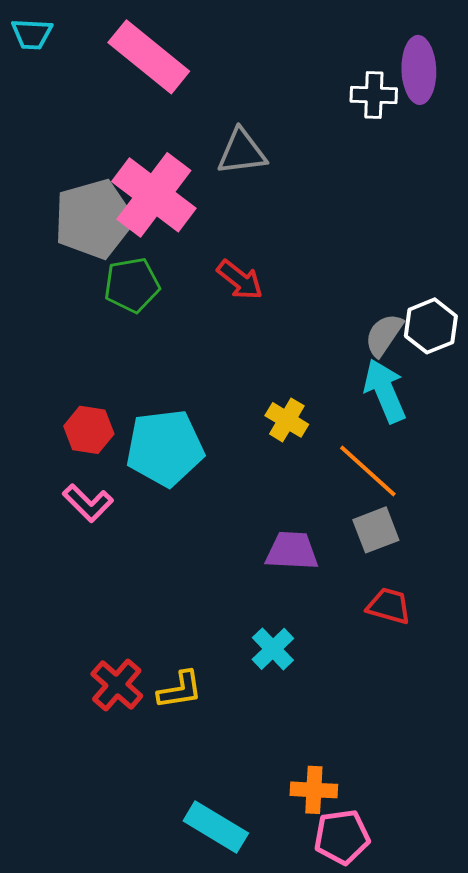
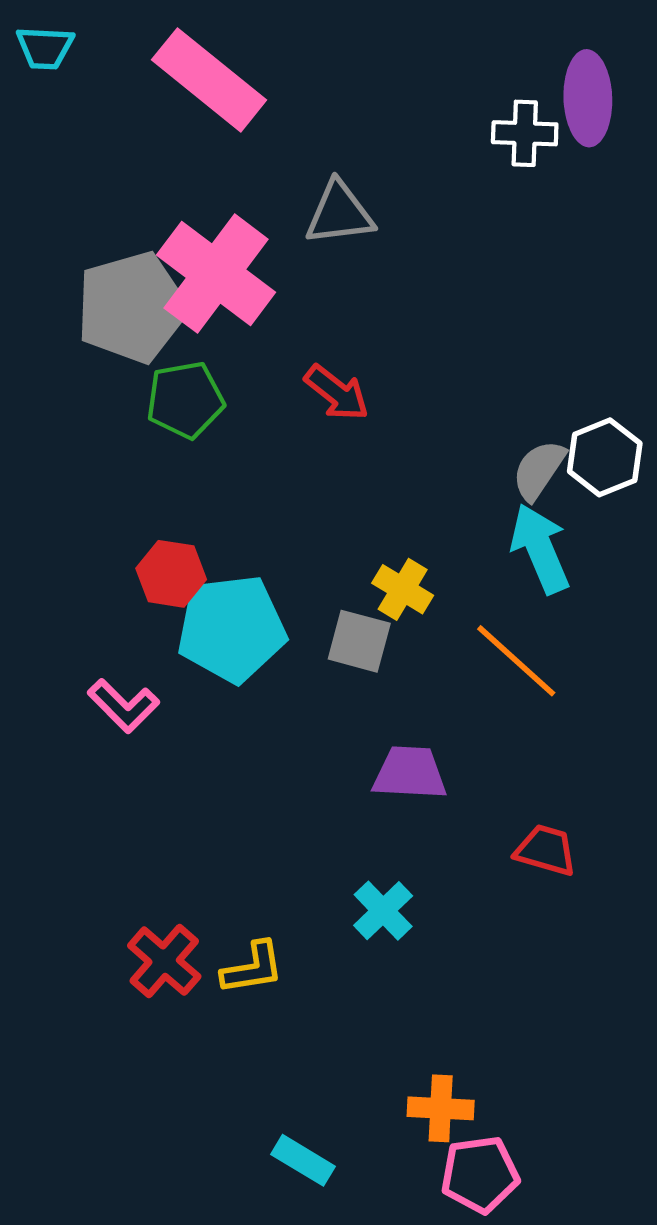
red hexagon: (89, 430) -> (171, 574), moved
gray square: (376, 530) -> (359, 641), moved, turned 36
cyan rectangle: (216, 827) -> (303, 1160), size x0.7

